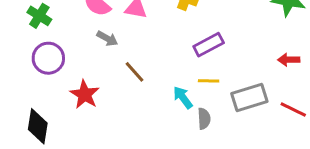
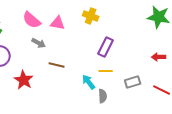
purple rectangle: (209, 45) -> (106, 47), turned -36
brown line: (135, 72) -> (57, 65), turned -35
gray rectangle: (249, 97) -> (133, 82), size x0.7

